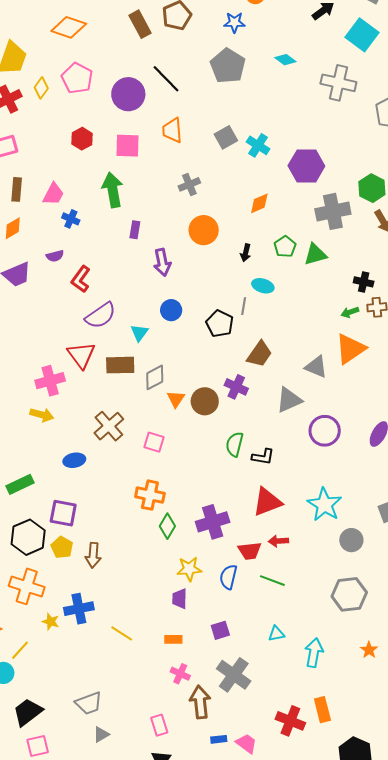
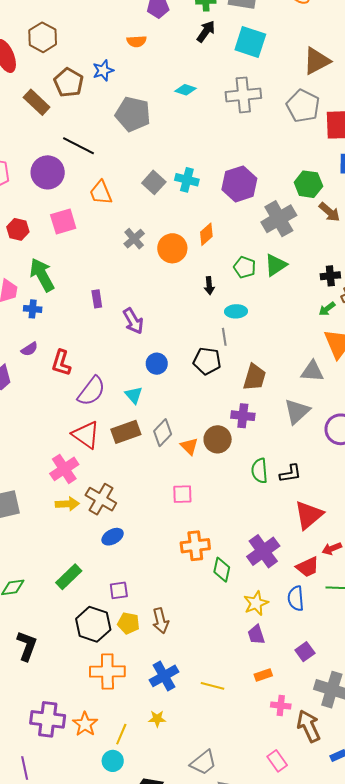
blue star: (234, 22) -> (103, 70), moved
green arrow: (113, 190) -> (42, 275), moved
orange circle: (204, 230) -> (172, 248), moved
brown cross: (109, 426) -> (101, 499), moved
purple square: (63, 513) -> (119, 590), size x0.7
yellow star: (51, 622) -> (157, 719), moved

